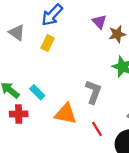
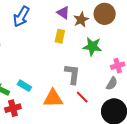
yellow rectangle: (48, 43) -> (60, 36), moved
red line: (97, 129) -> (82, 97), moved

